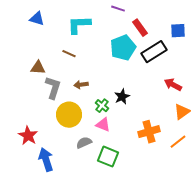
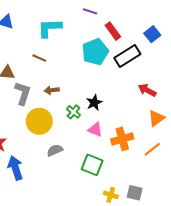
blue square: (178, 31) -> (152, 34), turned -35
pink triangle: (103, 125) -> (95, 130), moved
green square: (108, 157) -> (92, 165), moved

